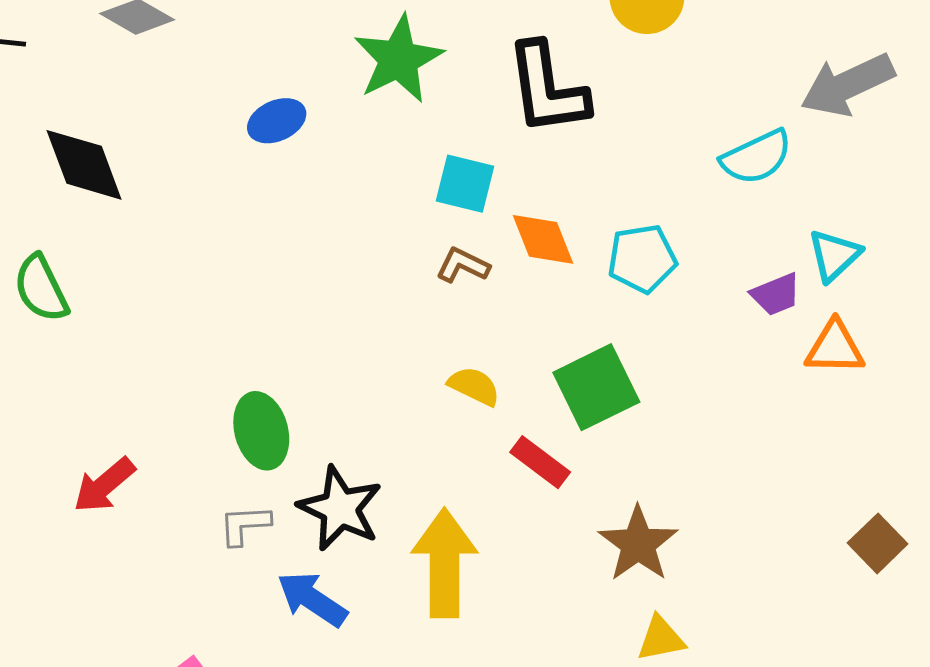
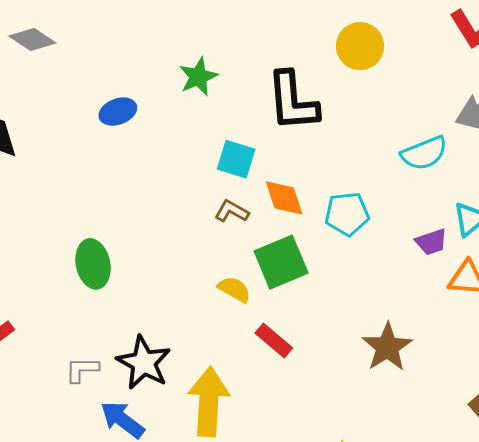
green star: (398, 59) -> (198, 77), size x0.7
green square: (596, 387) -> (281, 262), moved
green ellipse: (261, 431) -> (93, 264), moved
brown star: (638, 544) -> (387, 347), moved

